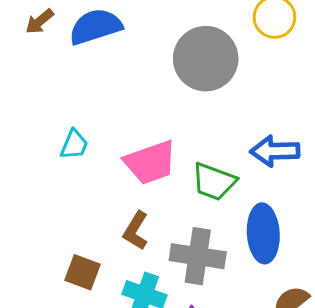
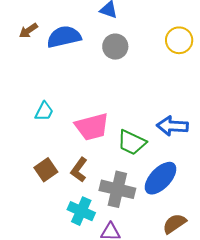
gray circle: (206, 59) -> (115, 47), moved, size x0.6
blue ellipse: (263, 233) -> (161, 178), turned 42
brown square: (82, 272) -> (46, 170), moved, turned 30

